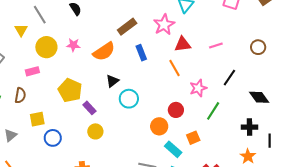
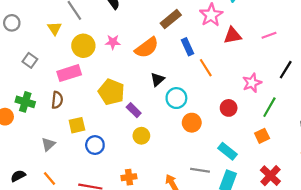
orange line: (175, 68) -> (206, 68), moved
pink rectangle: (32, 71) -> (69, 73), size x1.5
orange circle: (159, 126) -> (192, 123), moved
orange square: (193, 138) -> (262, 136), moved

